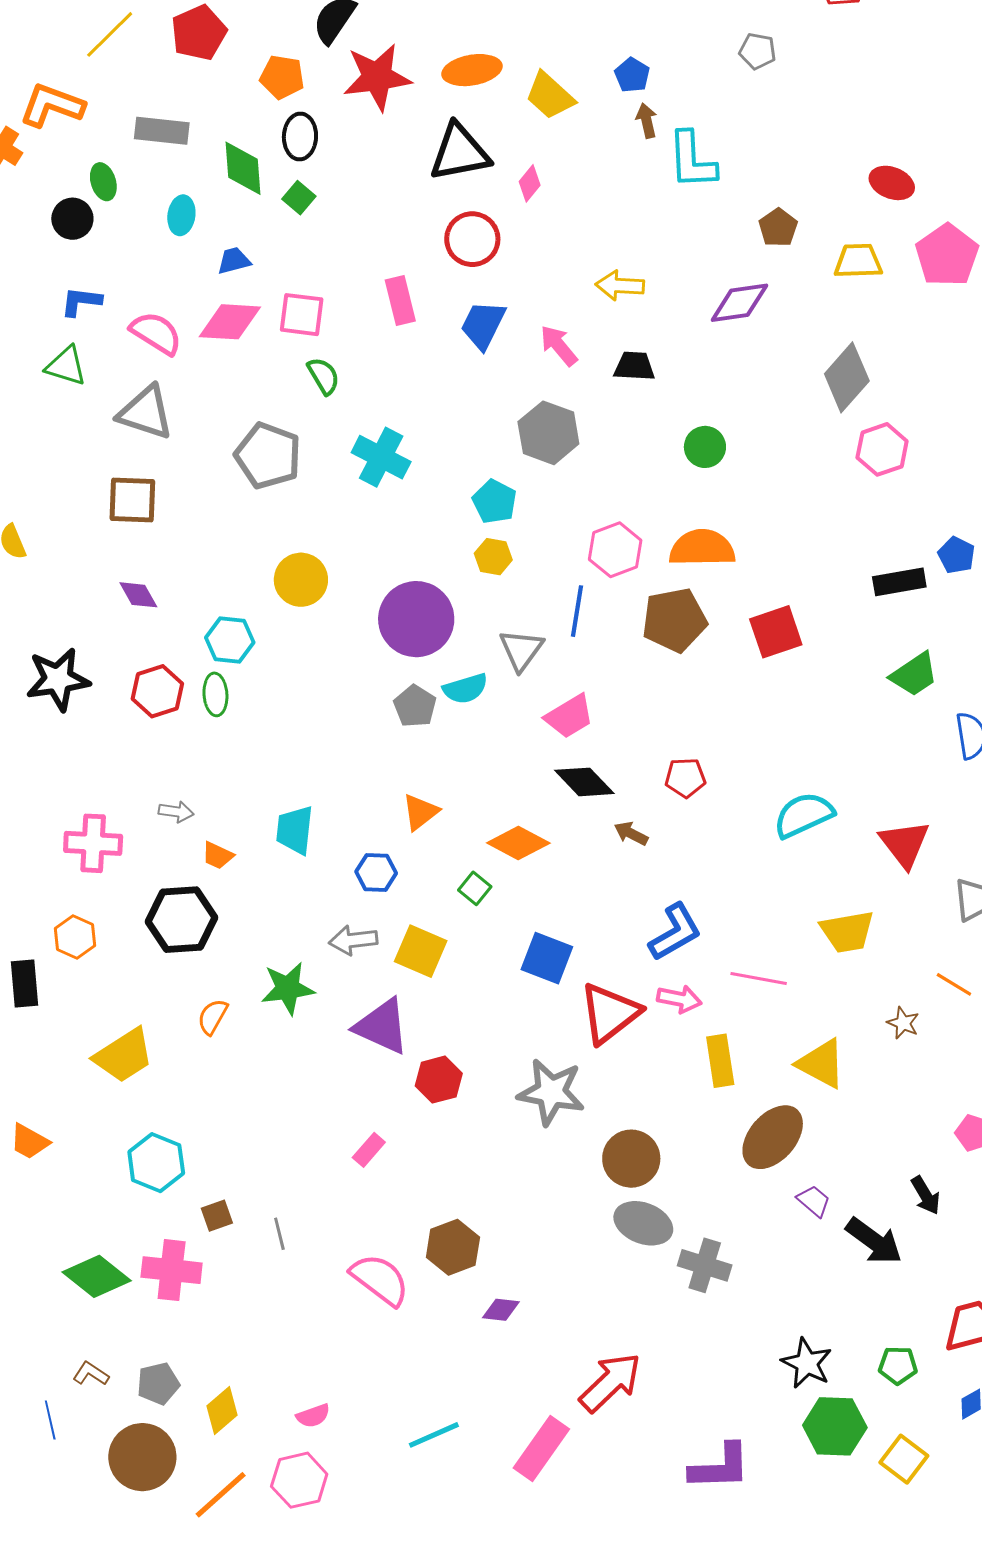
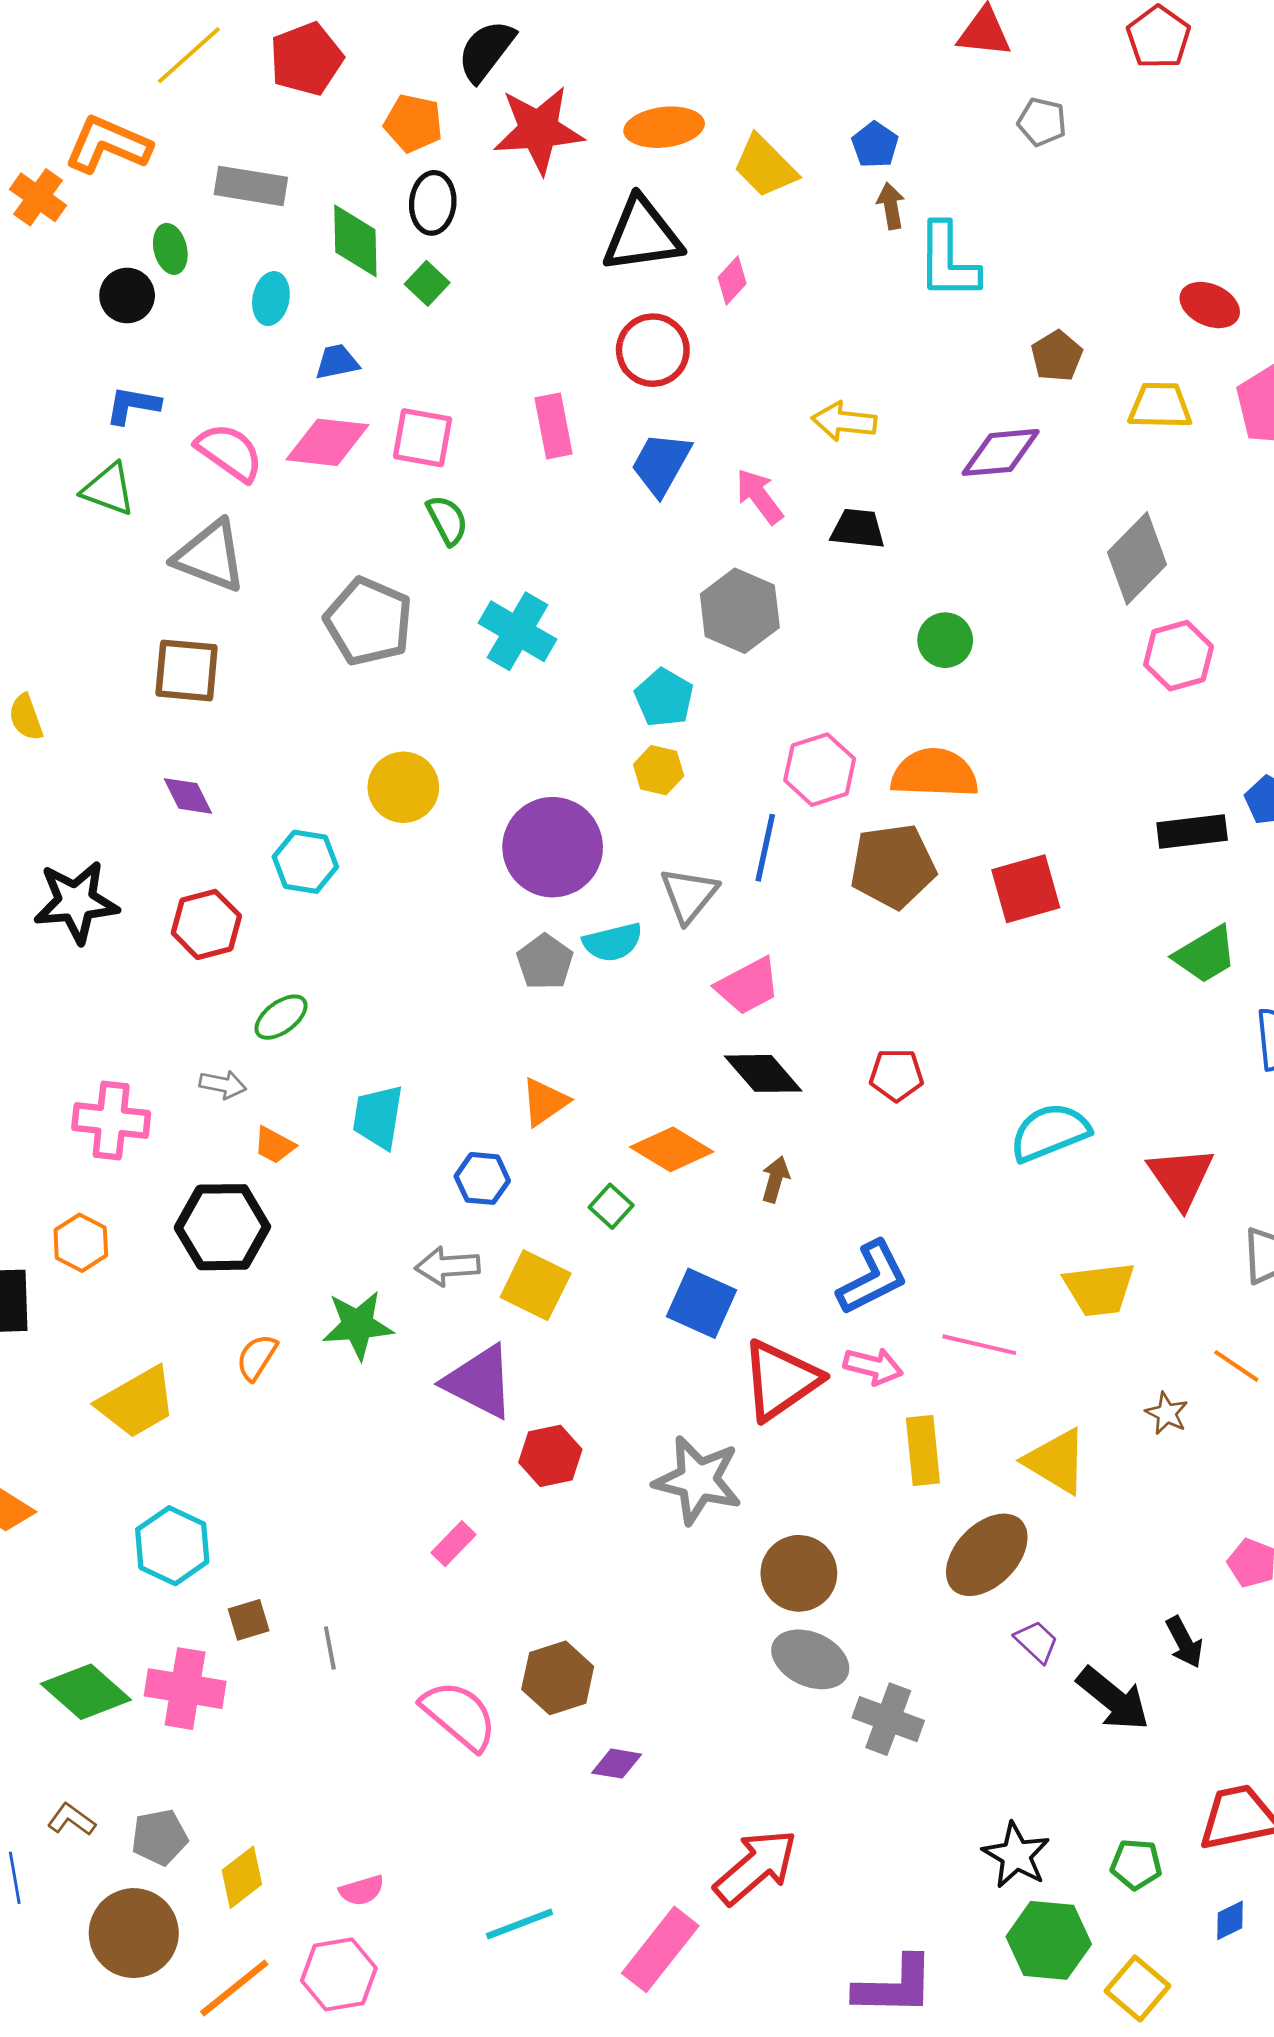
green ellipse: (215, 694) -> (281, 1017), moved, turned 54
brown arrow: (631, 833) -> (775, 1179), moved, turned 76

